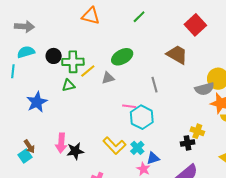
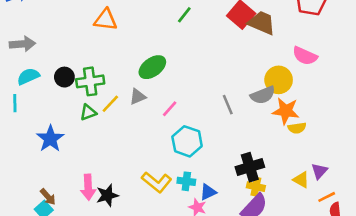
green line: (139, 17) -> (184, 15), moved
brown trapezoid: (177, 55) -> (262, 23), moved
yellow line: (88, 71) -> (110, 104), moved
gray line: (155, 85) -> (228, 105), moved
pink line: (129, 106) -> (170, 109), moved, turned -48
yellow cross: (197, 131) -> (256, 187), moved
black cross: (188, 143) -> (250, 167), size x1.5
cyan cross: (137, 148) -> (186, 181), turned -32

